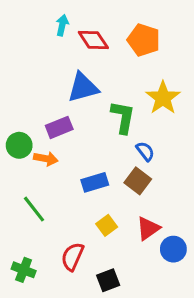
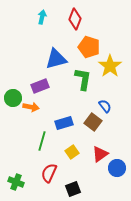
red diamond: (93, 40) -> (75, 19), moved, turned 55
orange pentagon: (144, 40) -> (89, 47), moved
blue semicircle: (145, 151) -> (105, 106), moved
green line: (34, 209) -> (42, 141), moved, turned 54

